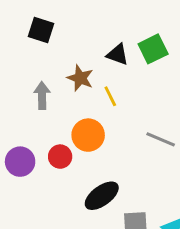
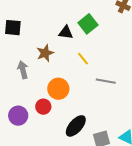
brown star: (80, 78) -> (45, 53), turned -30
yellow line: (110, 96) -> (83, 59), moved

